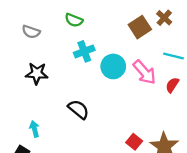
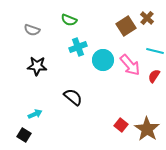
cyan arrow: (34, 129) -> (35, 114), turned 80

